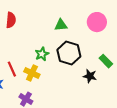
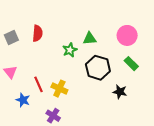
green star: (42, 54) -> (70, 50), moved
green rectangle: (106, 61) -> (131, 64), moved

